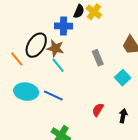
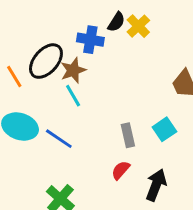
brown star: (55, 48) -> (73, 70), turned 30
gray rectangle: (98, 58) -> (128, 135), moved
black arrow: (123, 116) -> (156, 185), size x1.5

